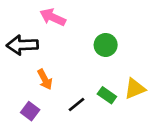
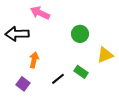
orange arrow: (45, 79) -> (34, 60), turned -140
yellow triangle: (135, 89) -> (105, 55), moved

